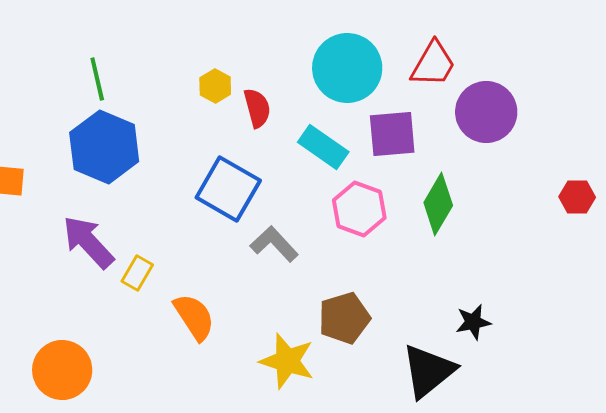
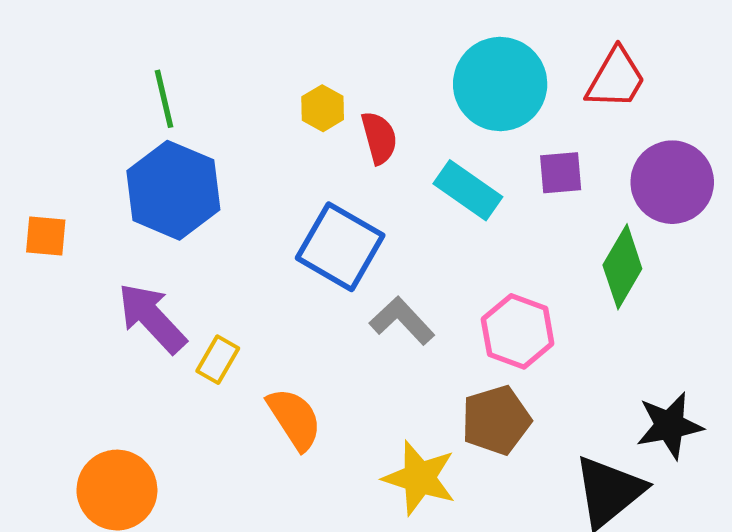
purple circle: (486, 112) -> (672, 182), moved
purple square: (392, 134) -> (561, 173), size x0.7
pink hexagon: (359, 209) -> (518, 331), moved
black star: (473, 322) -> (670, 425), size x1.4

